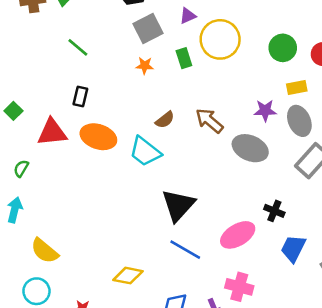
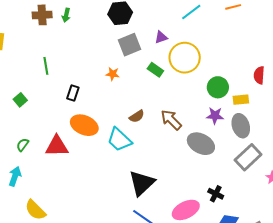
green line: (78, 47) -> (46, 66), moved, turned 36
green circle: (283, 48) -> (218, 87), moved
green rectangle: (184, 58) -> (155, 70), turned -42
orange star: (145, 66) -> (113, 74), moved
red triangle: (52, 132) -> (57, 146), moved

